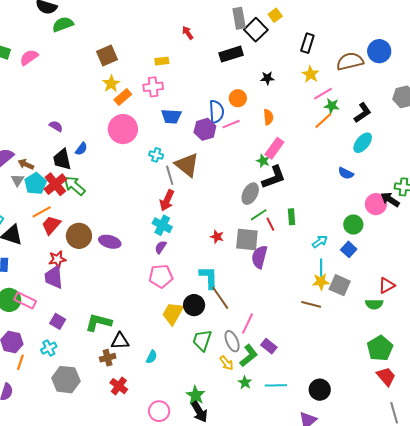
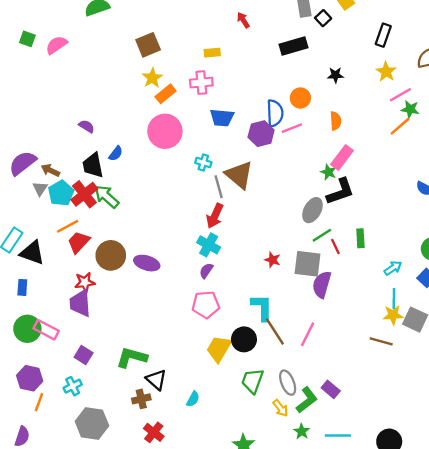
black square: (256, 30) -> (323, 18), size x0.6
pink line: (248, 324) -> (308, 334), moved
black triangle: (120, 341) -> (156, 380), turned 42

